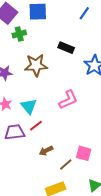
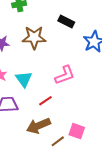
red line: (36, 126) -> (45, 101), moved
brown arrow: (46, 151) -> (38, 126), size x1.6

